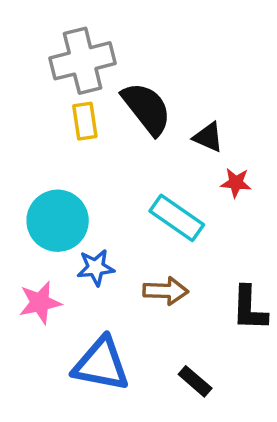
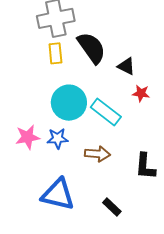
cyan circle: (58, 221) -> (69, 103), moved
pink star: (40, 303) -> (28, 137), moved

